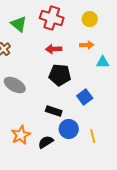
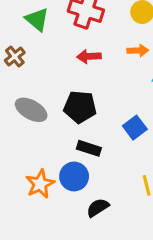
black pentagon: (60, 75) -> (80, 107), moved
blue circle: (69, 129) -> (74, 176), moved
black semicircle: (46, 142) -> (98, 208), moved

